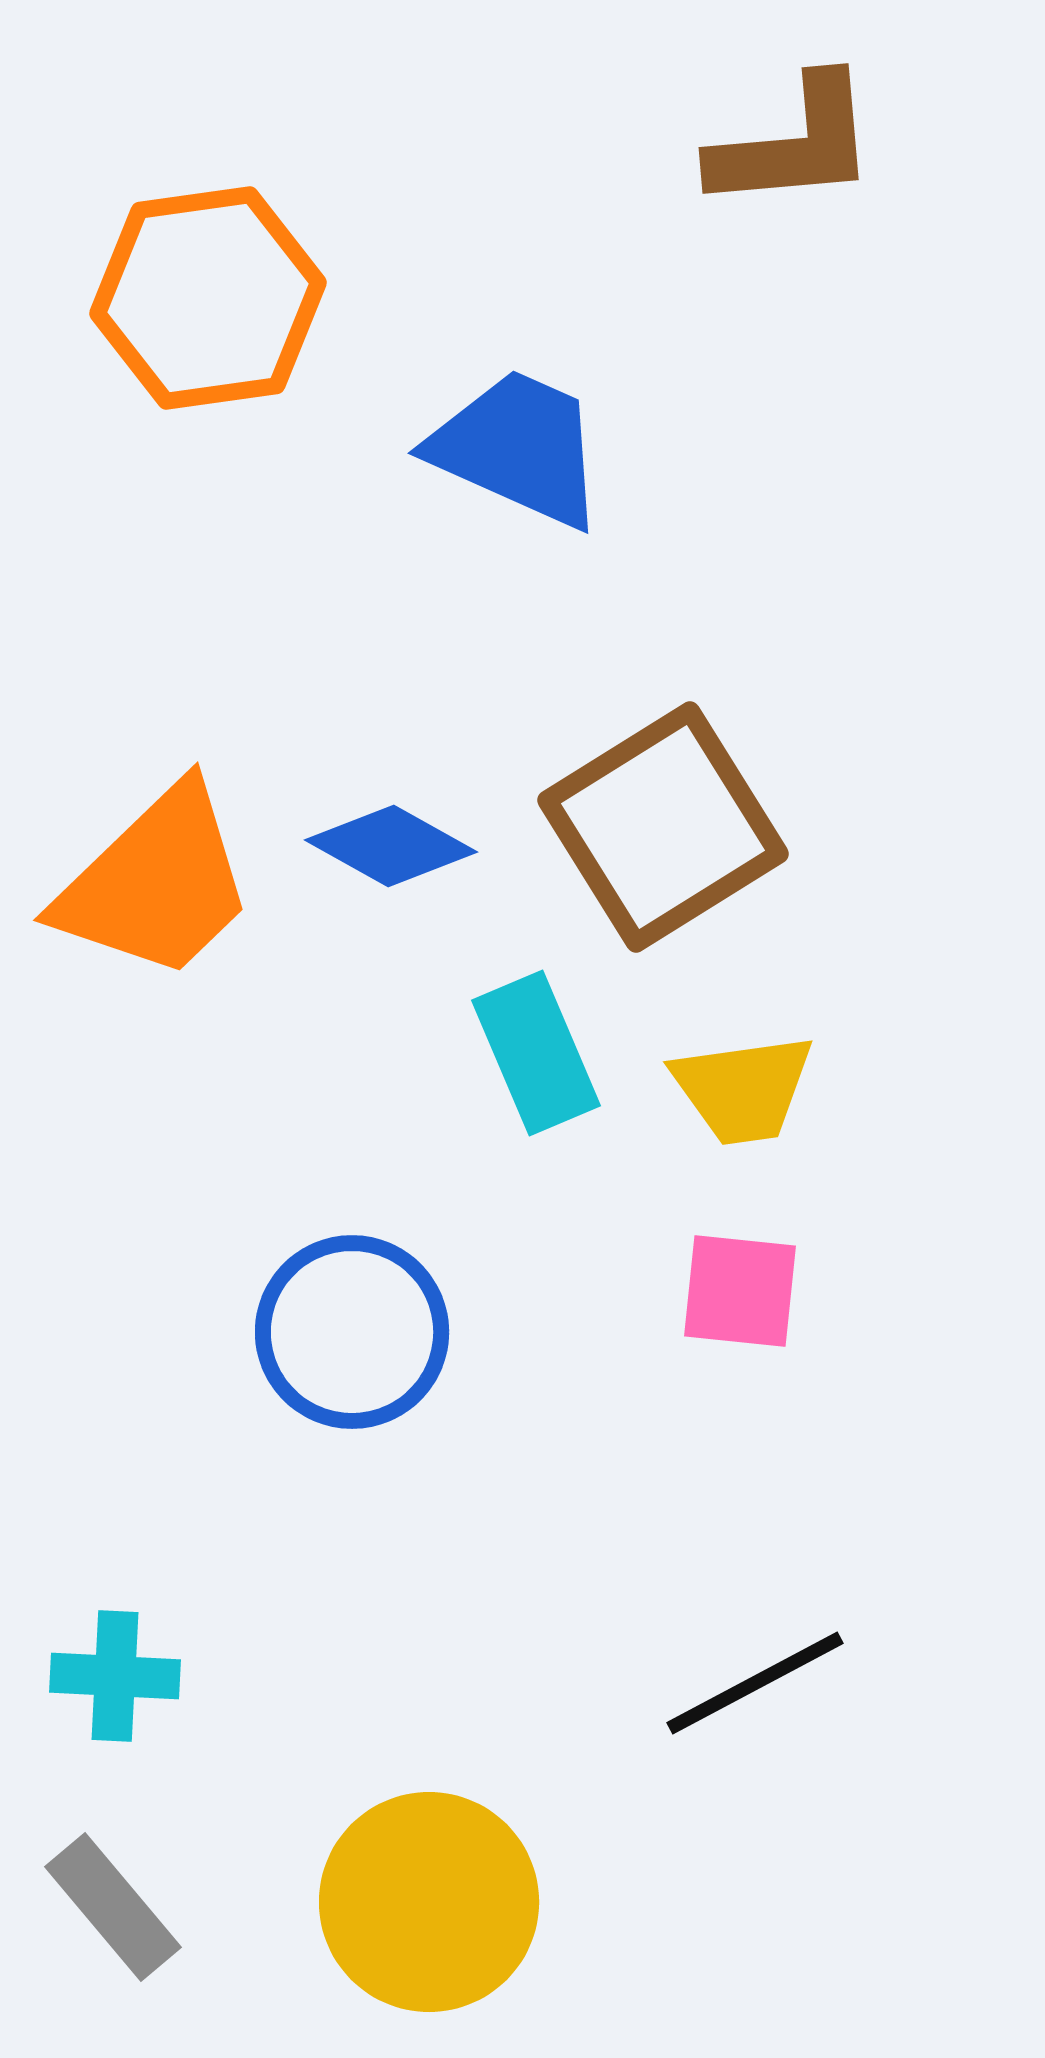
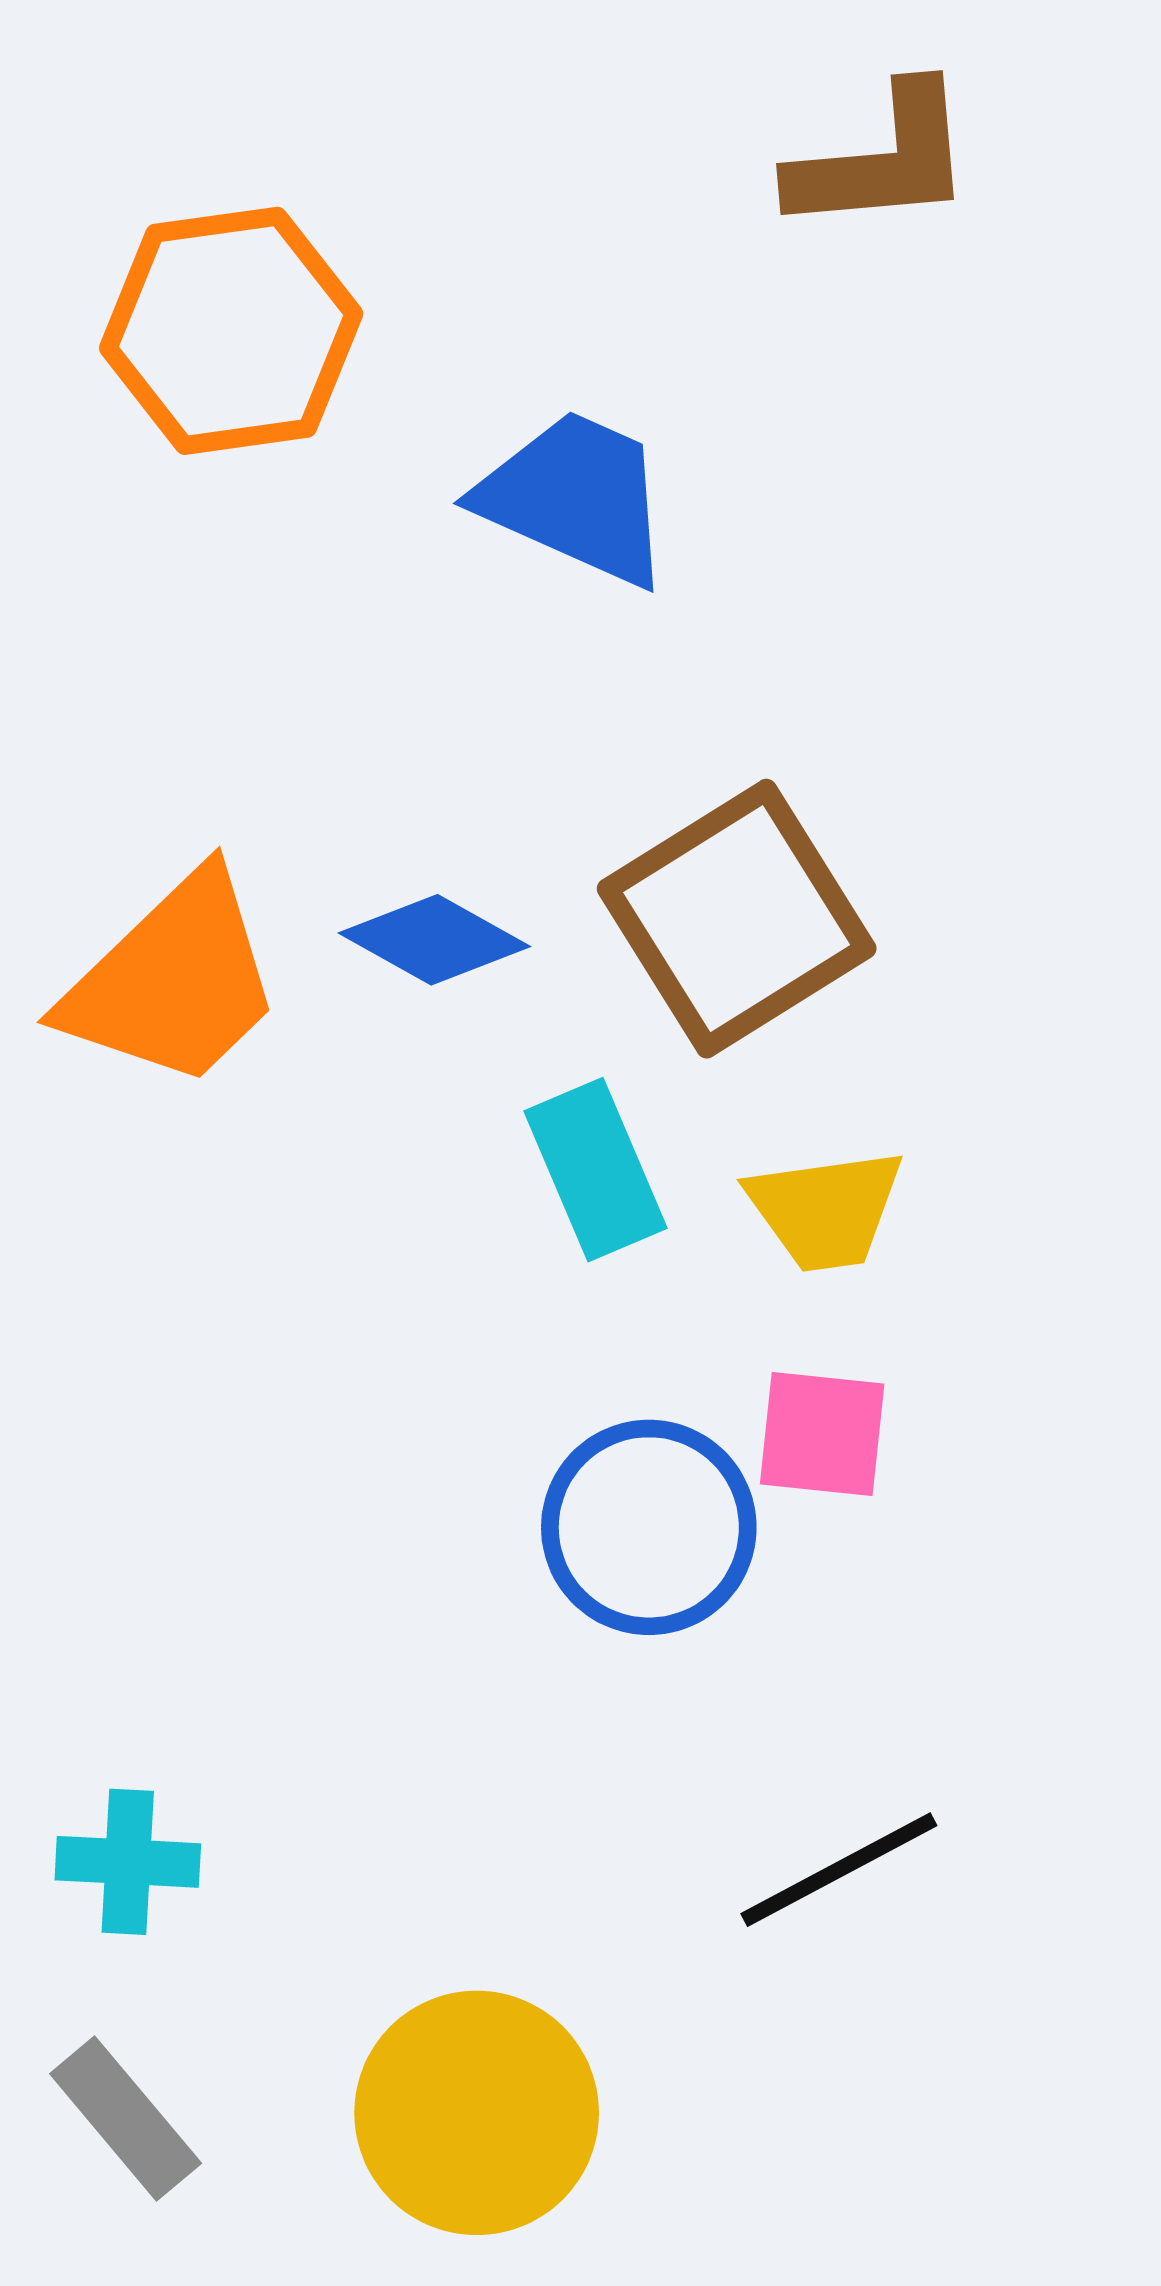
blue circle: (352, 1332) -> (649, 1527), moved

